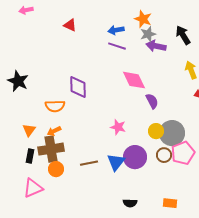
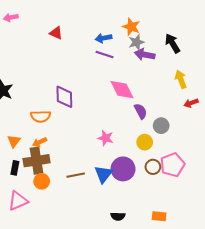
gray circle: (172, 133) -> (161, 126), moved, size x0.6

